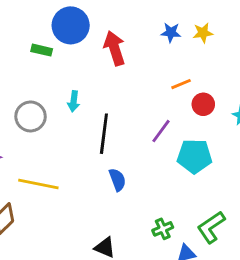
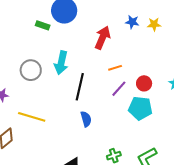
red arrow: (115, 48) -> (102, 38), moved, turned 35
orange line: (181, 84) -> (115, 68), moved
cyan arrow: (74, 101) -> (61, 63), size x1.6
red circle: (203, 104) -> (144, 83), moved

